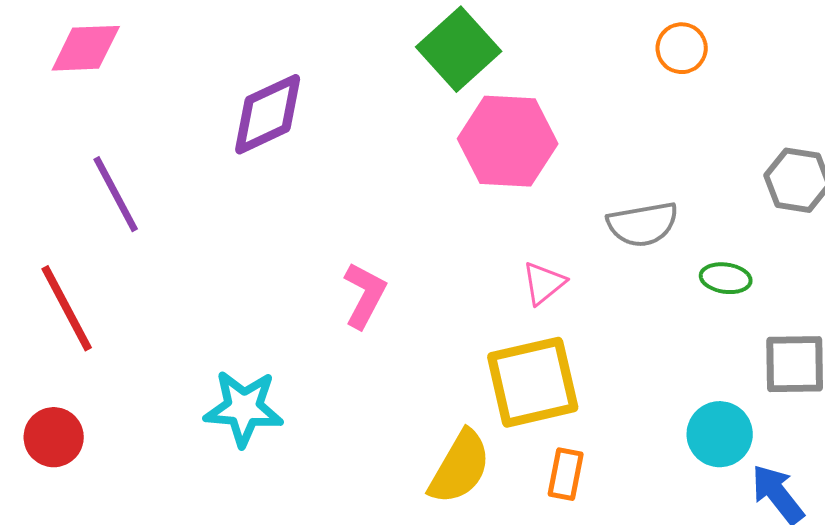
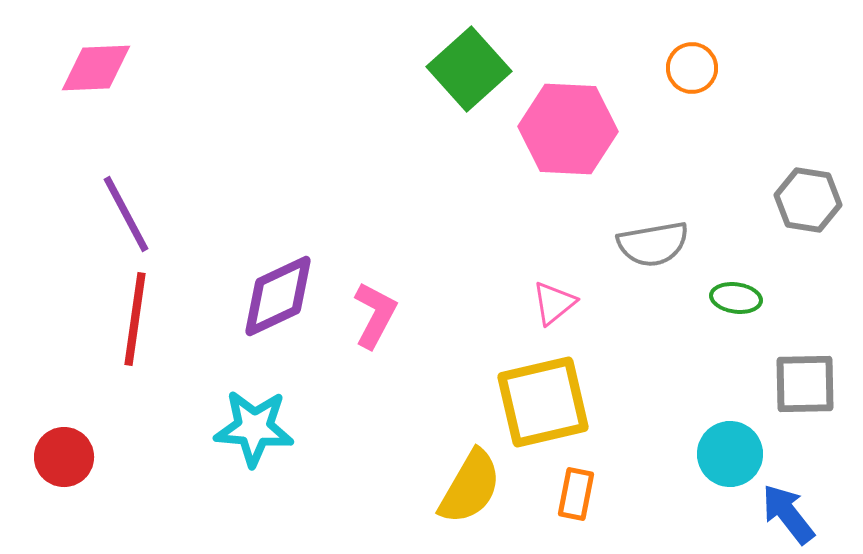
purple diamond: (268, 114) -> (278, 296), moved
pink hexagon: (508, 141) -> (568, 129), moved
red line: (67, 308) -> (135, 319), moved, turned 36

